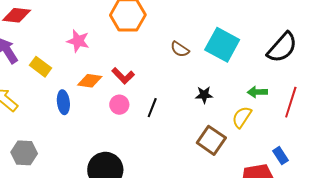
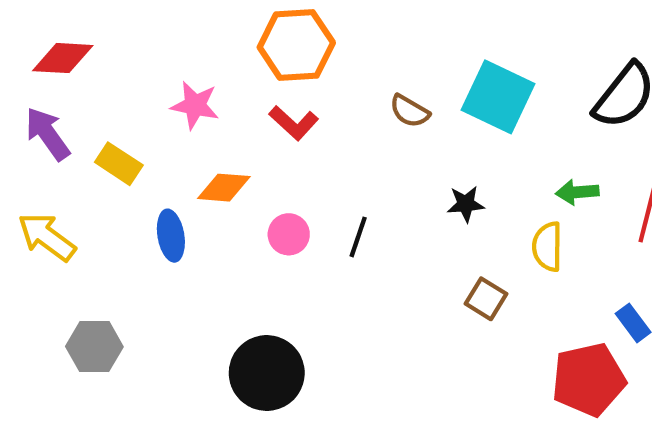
red L-shape: (123, 76) -> (294, 123), moved
yellow semicircle: (242, 117) -> (547, 247), turned -30
brown square: (211, 140) -> (486, 299), size x0.7

